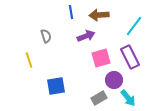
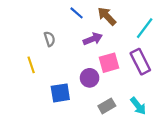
blue line: (71, 12) -> (77, 13), turned -40
brown arrow: (99, 15) -> (107, 16), turned 48
purple circle: (114, 80) -> (90, 78), moved

